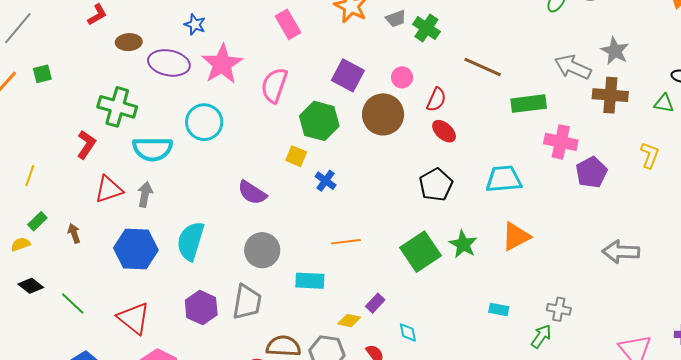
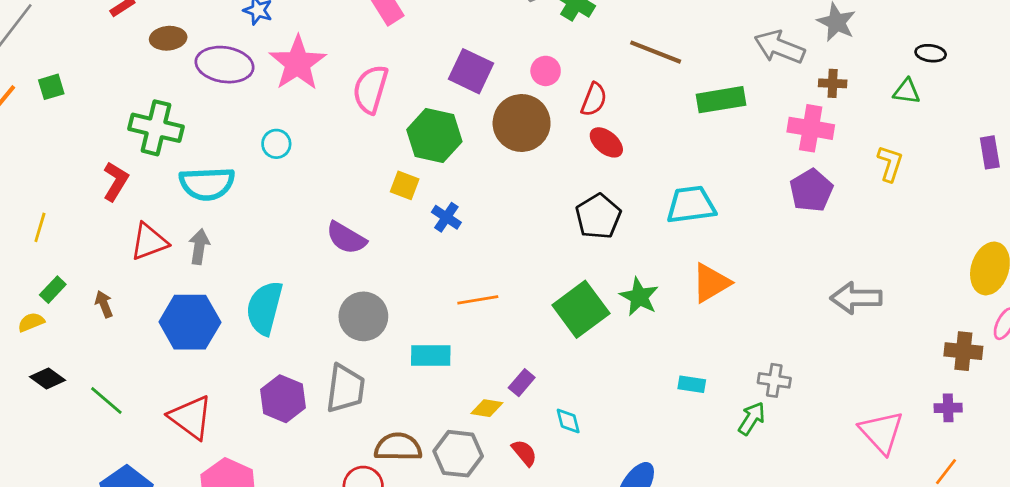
brown cross: (610, 95) -> (833, 83), size x0.6
cyan circle: (204, 122) -> (276, 144), size x0.6
pink cross: (561, 142) -> (811, 128), moved

